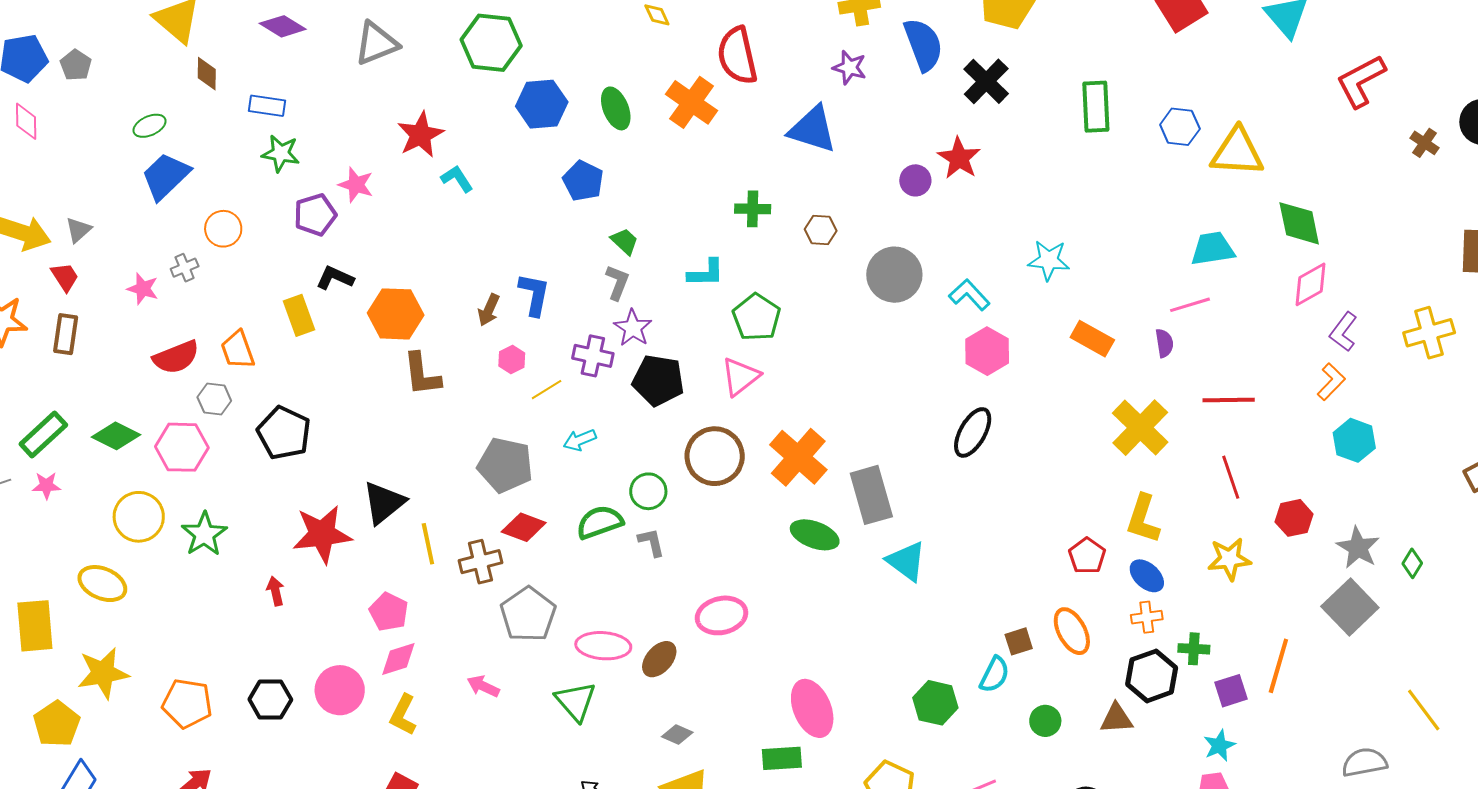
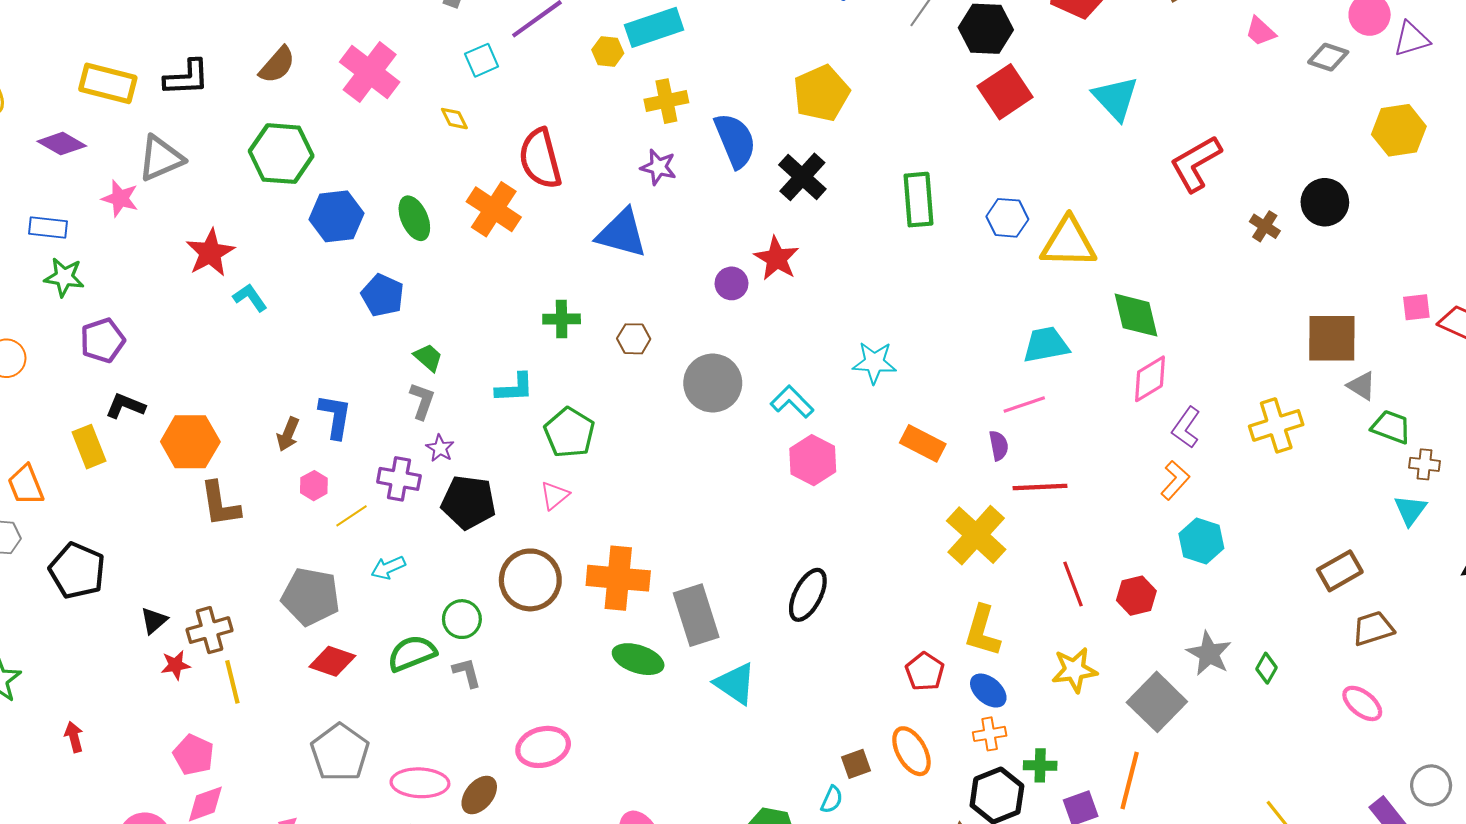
pink star: (356, 185) -> (120, 198), moved
purple star: (633, 328) -> (440, 448), size x0.7
pink triangle: (740, 377) -> (555, 495), size x0.7
red line: (1229, 400) -> (1040, 487), moved
black ellipse: (973, 432) -> (808, 595), moved
orange cross: (798, 457) -> (618, 578), turned -34
black triangle: (384, 503) -> (154, 621), moved, size x0.6
red hexagon: (1294, 518) -> (1136, 596), moved
red star: (322, 534) -> (176, 665), moved, size x0.5
brown cross: (480, 562) -> (210, 630), moved
gray square: (1350, 607) -> (1157, 702), moved
cyan semicircle: (994, 675) -> (832, 800), size x0.7

